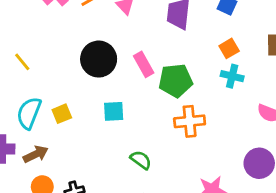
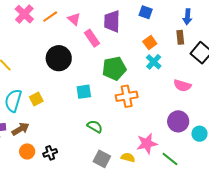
pink rectangle: (144, 64) -> (92, 38), moved
cyan cross: (232, 76) -> (154, 62), turned 35
cyan square: (114, 111) -> (84, 92), moved

